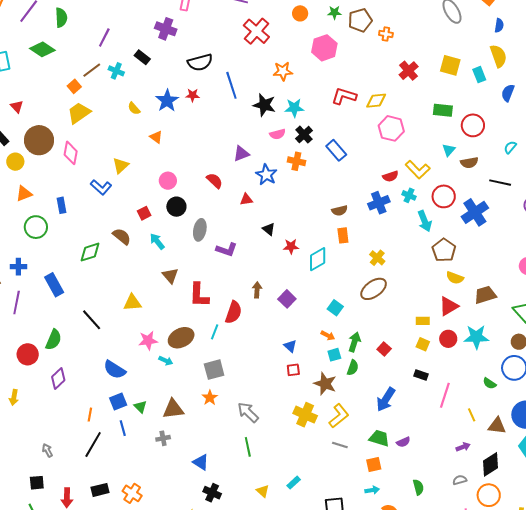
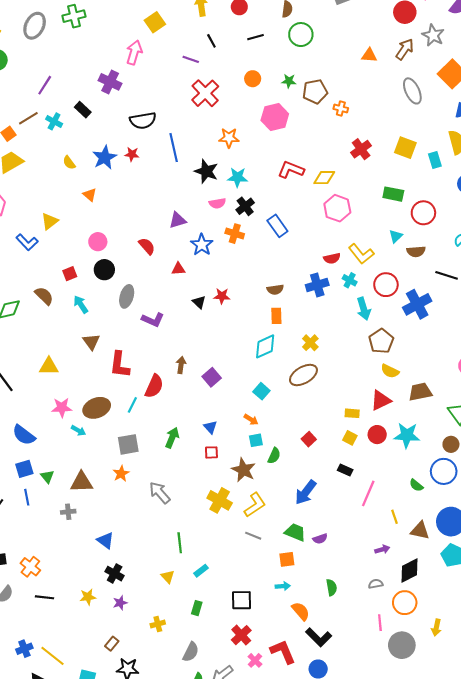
red star: (291, 246) -> (222, 296), moved
cyan diamond: (318, 259) -> (265, 346), moved
green arrow: (354, 342) -> (172, 438), moved
green line: (248, 447) -> (180, 543), moved

